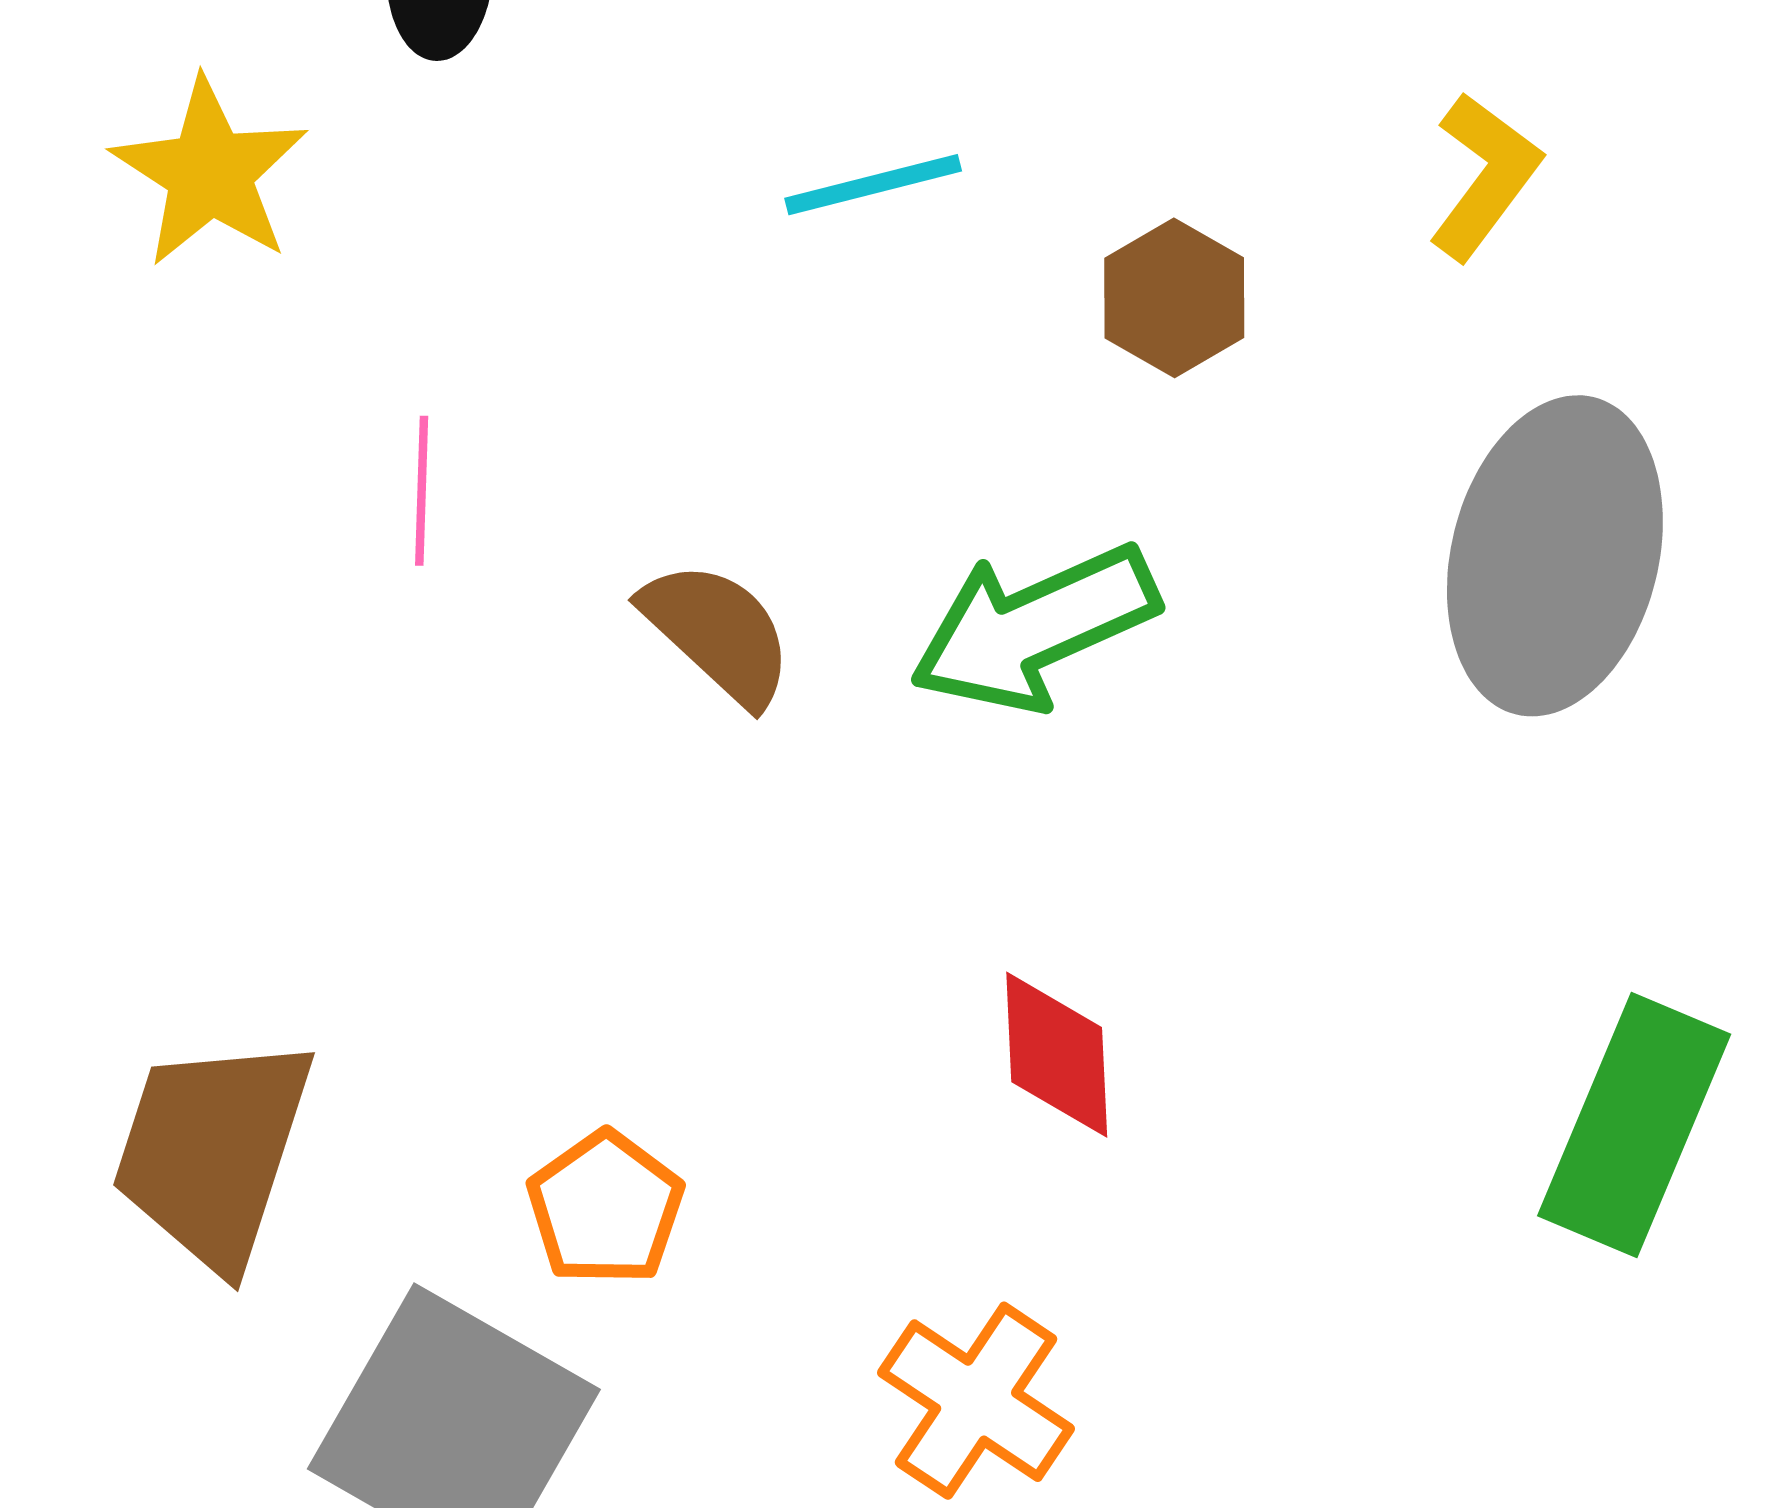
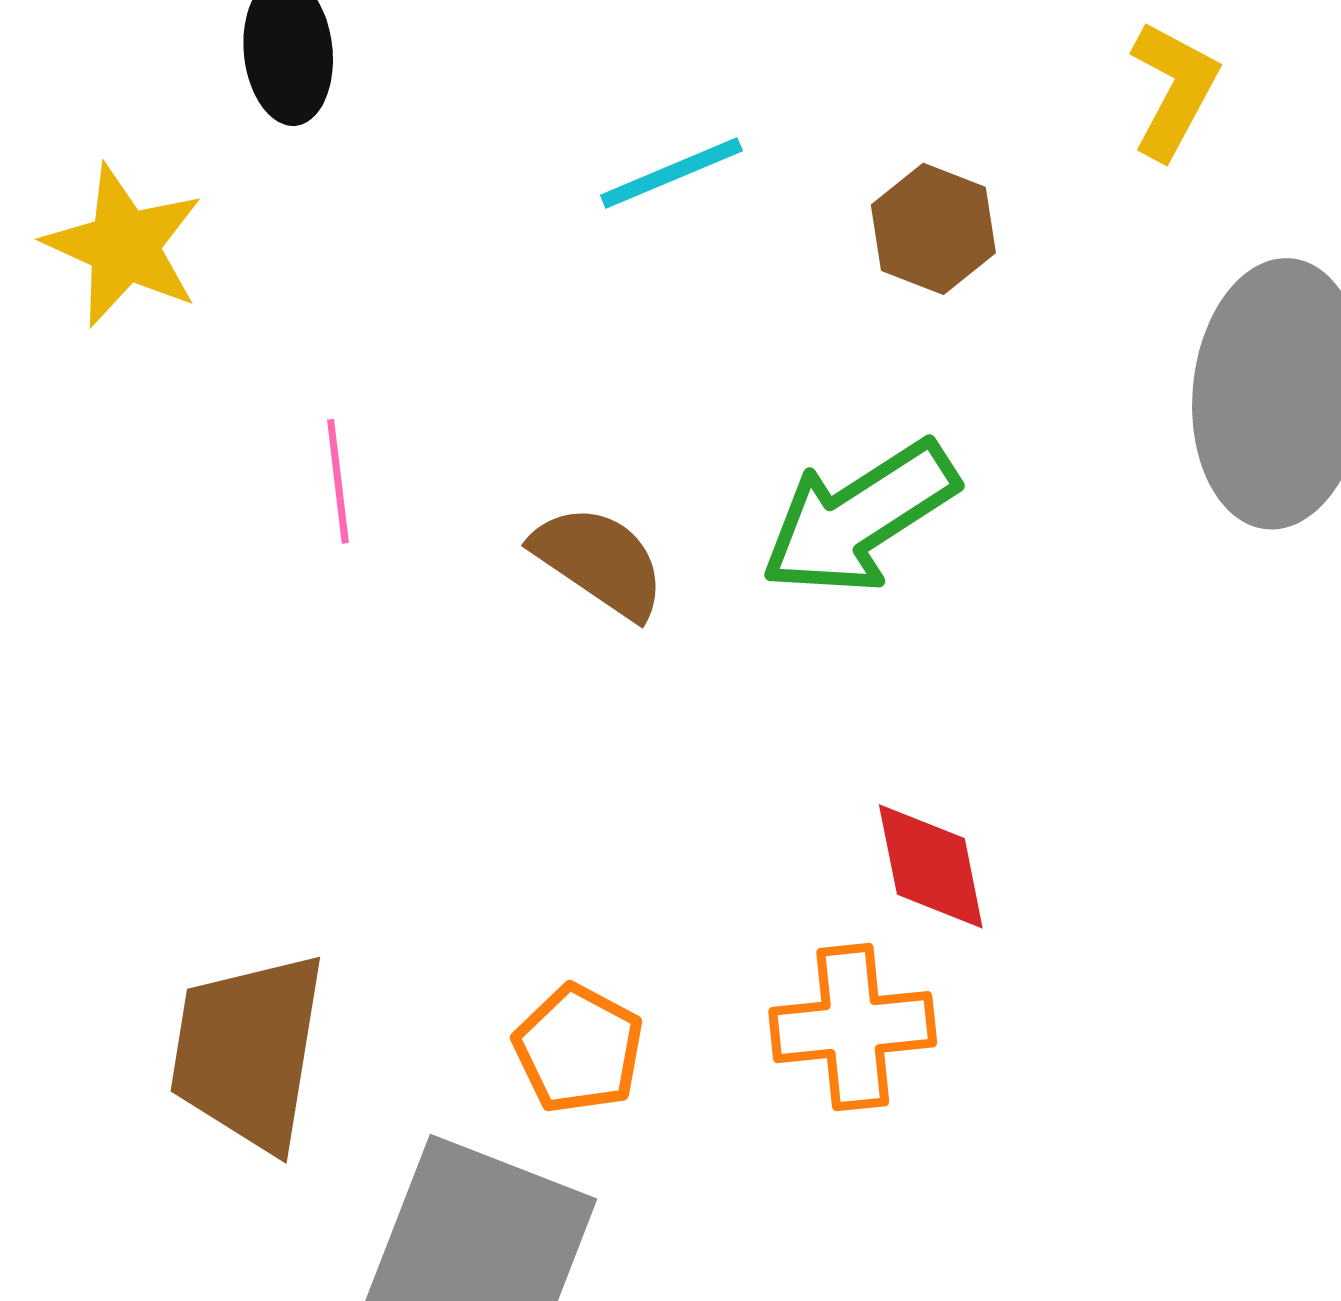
orange cross: (976, 1401) -> (853, 1027), moved, turned -31

